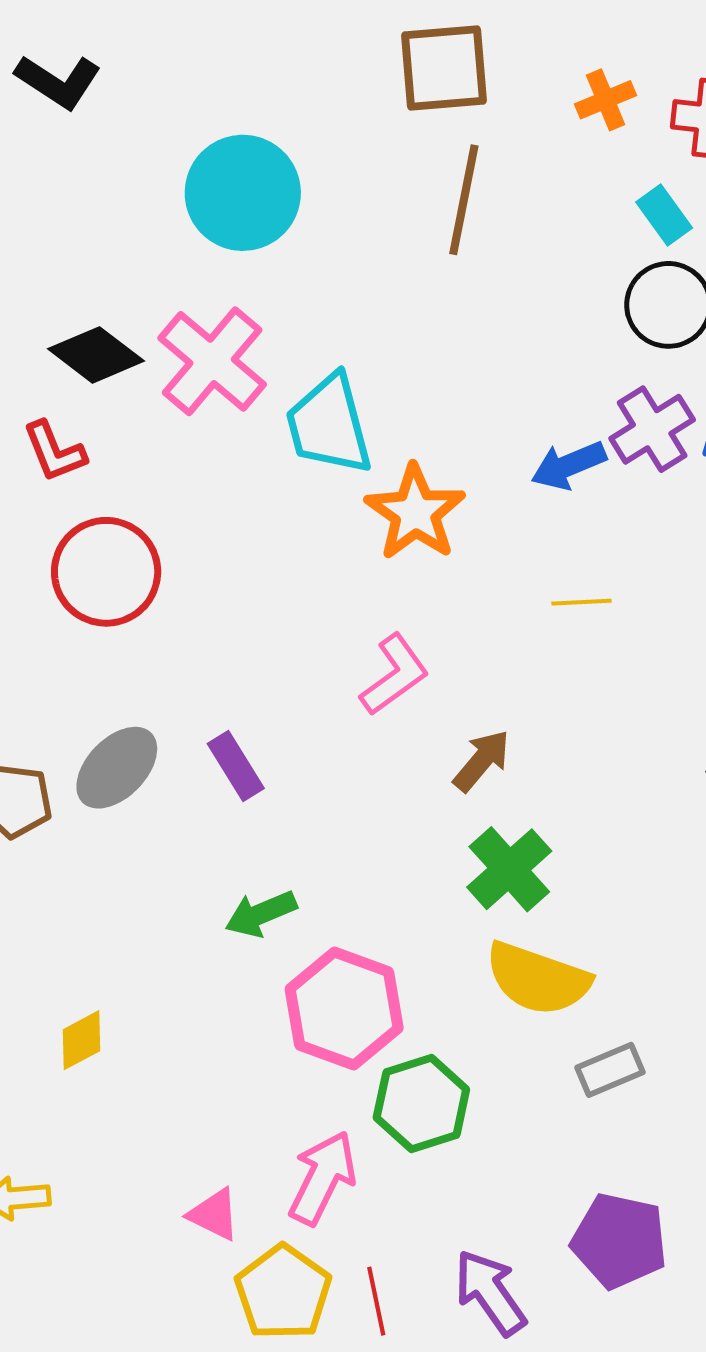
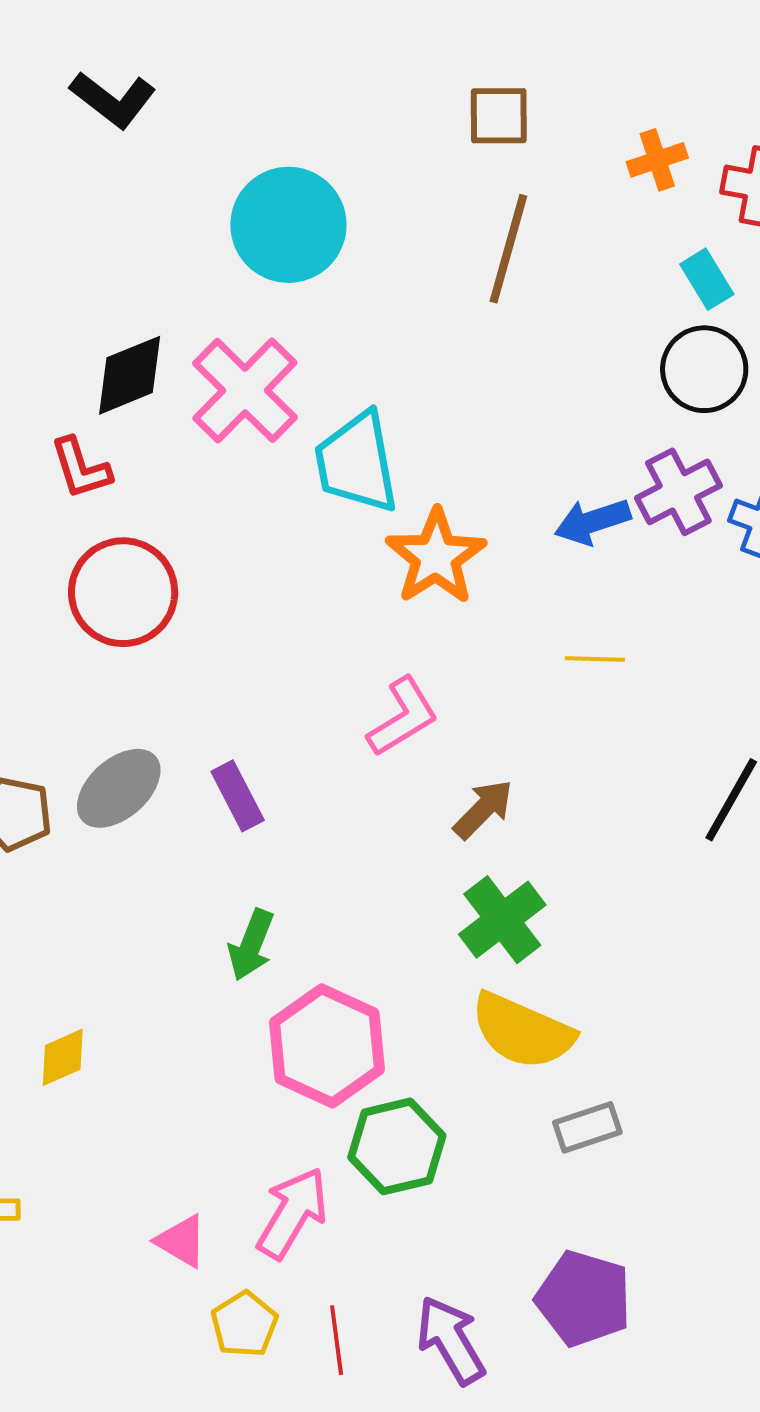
brown square: (444, 68) -> (499, 116), size x0.7
black diamond: (96, 355) -> (130, 375), turned -64
green arrow: (261, 914) -> (251, 945), turned -50
yellow pentagon: (283, 1292) -> (244, 1324), size x0.7

